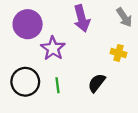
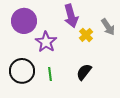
gray arrow: (124, 17) -> (108, 27), moved
yellow cross: (119, 53) -> (86, 35), moved, turned 32

